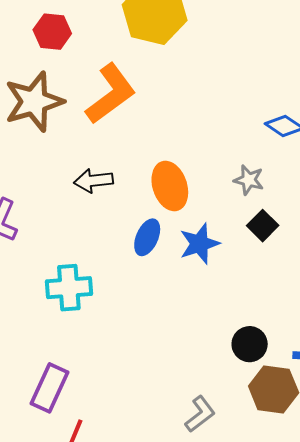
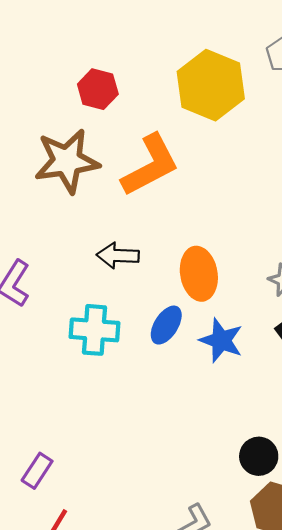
blue star: (199, 244) -> (221, 340), turned 30
cyan cross: (69, 288) -> (95, 330), moved
purple rectangle: (50, 388) -> (37, 471), size x0.7

